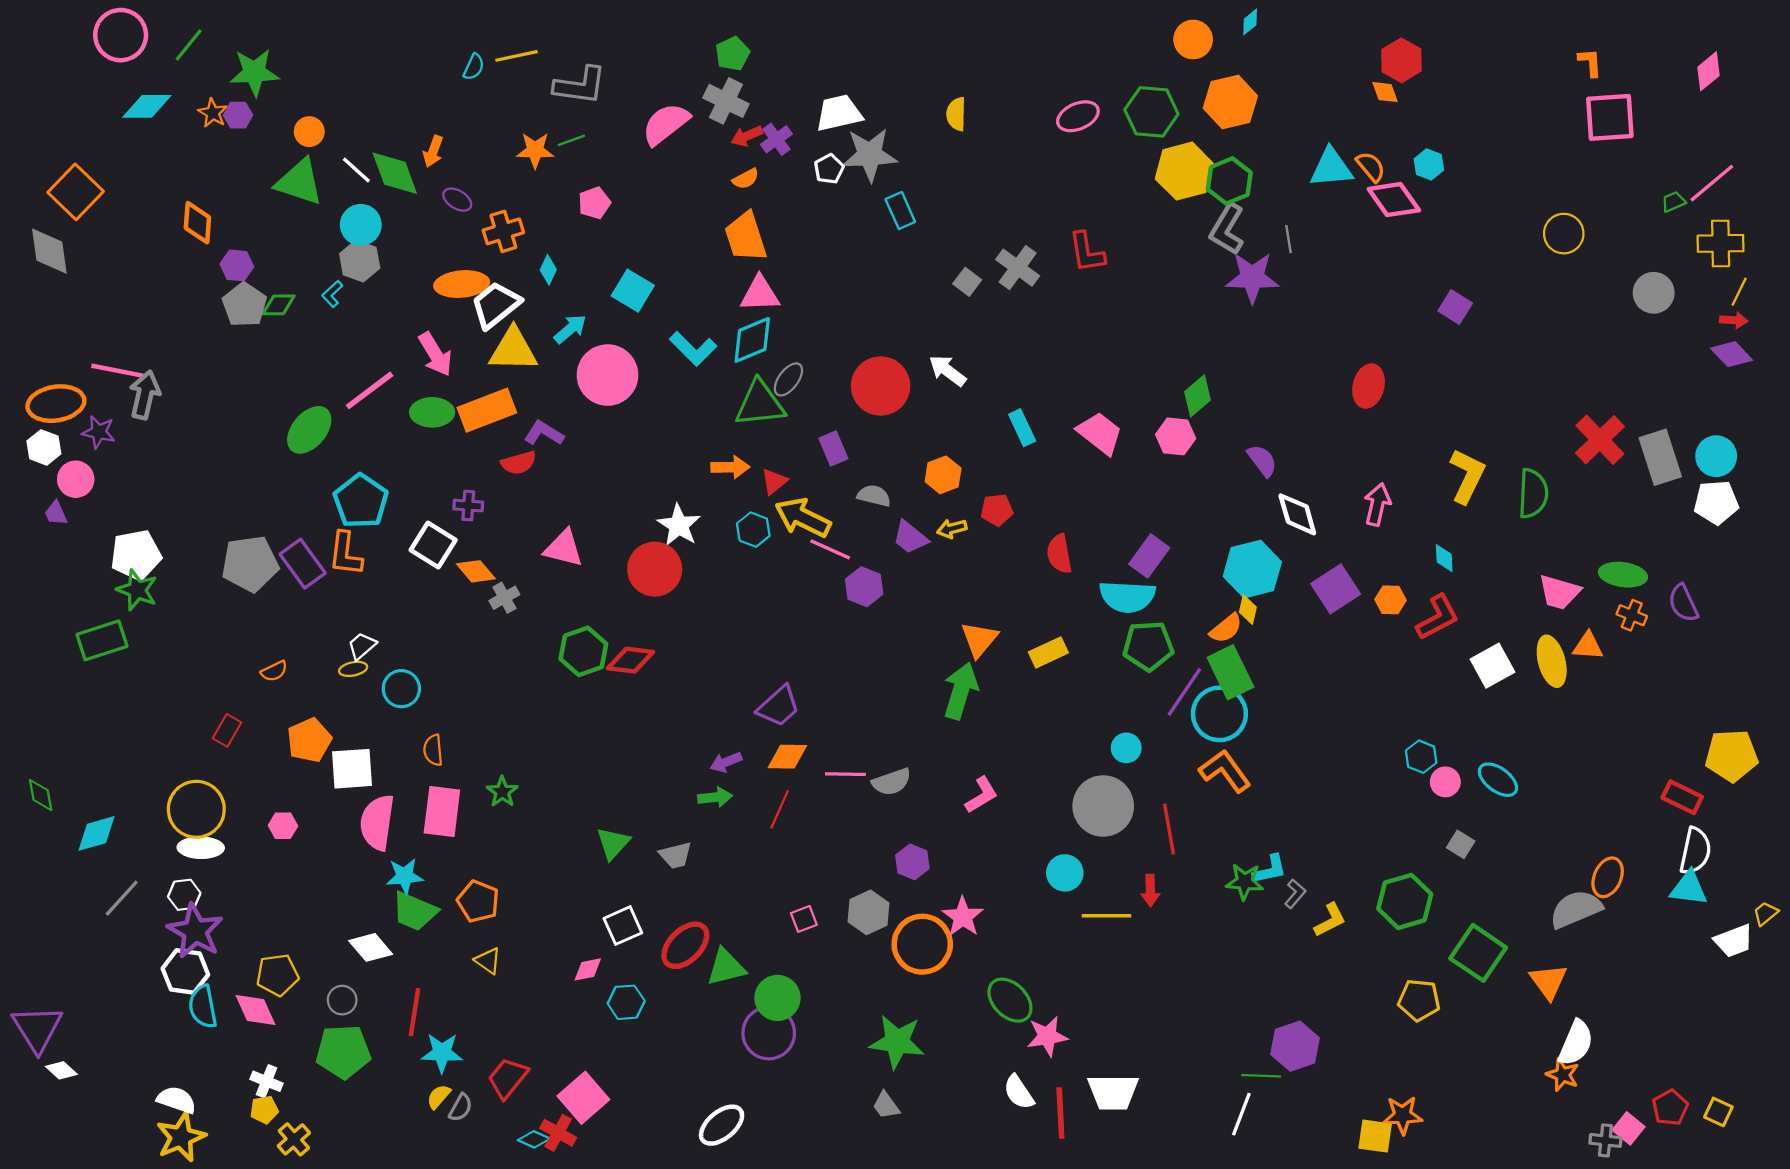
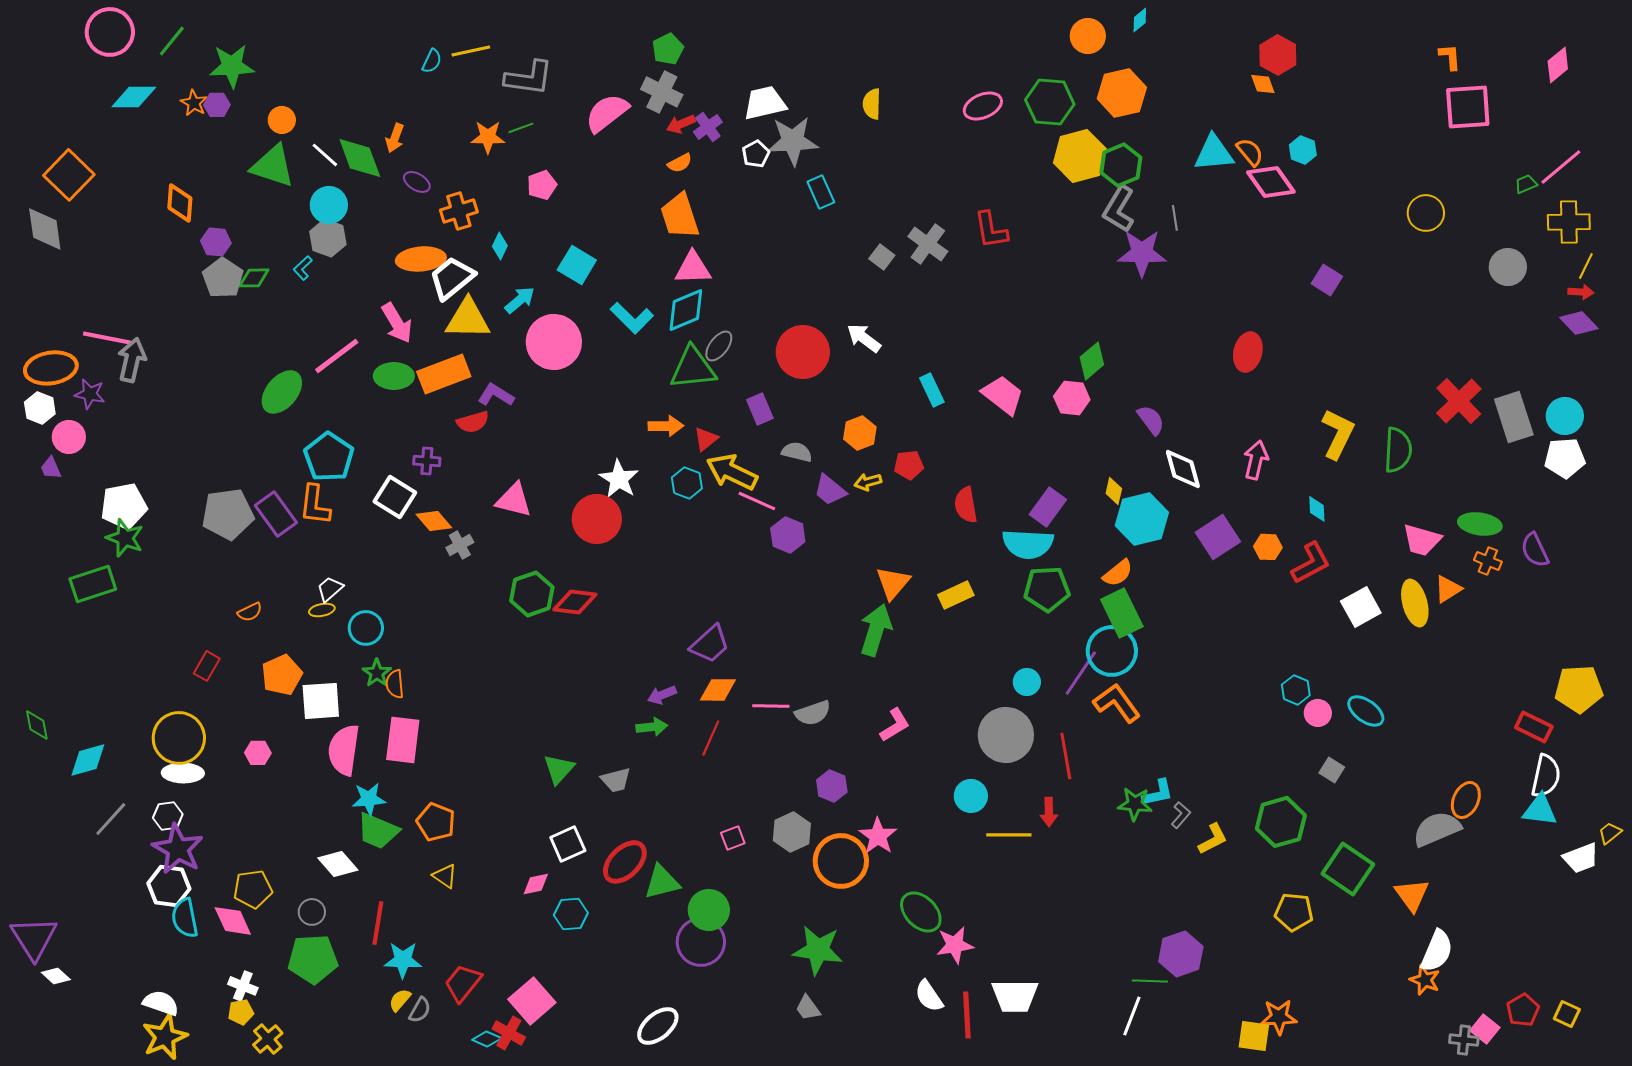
yellow diamond: (1248, 610) -> (1114, 491), moved
orange triangle: (1588, 646) -> (1448, 589), turned -36
purple line: (1184, 692) -> (1081, 673), moved
green star: (502, 792) -> (377, 673), moved

